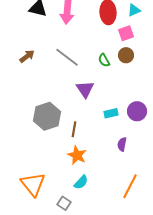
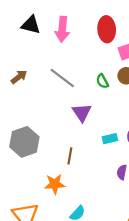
gray hexagon: (47, 116) -> (24, 142), moved
orange star: (77, 155) -> (55, 184), moved, turned -30

